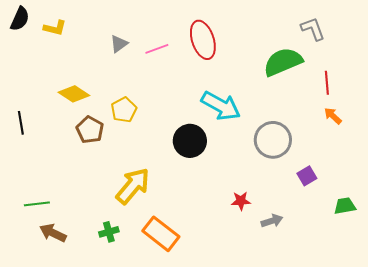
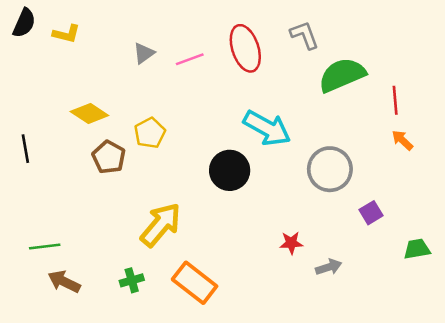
gray L-shape: (313, 29) -> (305, 35), moved

